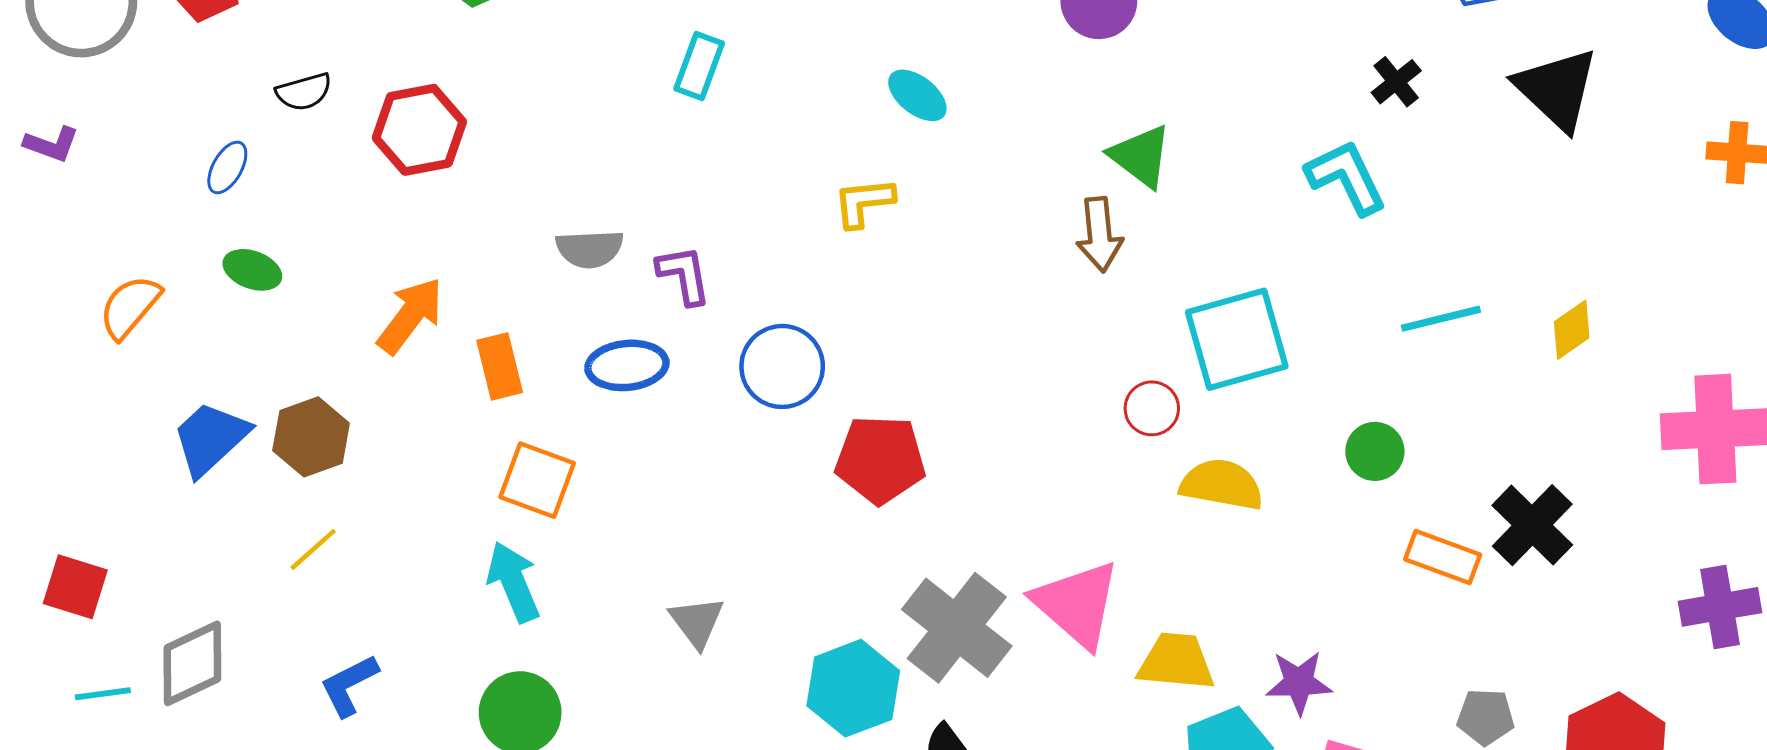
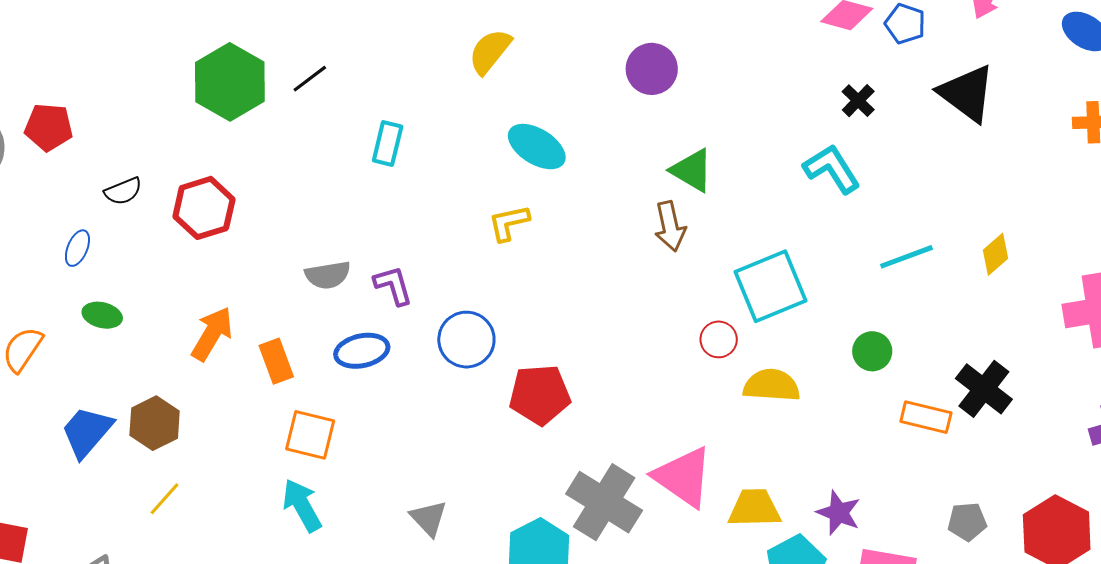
cyan ellipse: (917, 95) -> (537, 147), size x1.4
purple star: (1299, 682) -> (839, 513), turned 30

